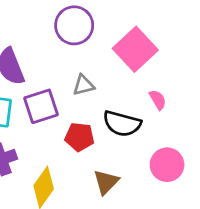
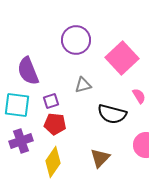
purple square: (41, 106) -> (51, 101), size x0.6
red pentagon: (79, 137) -> (55, 124), moved

